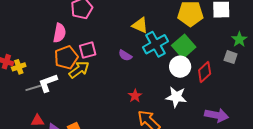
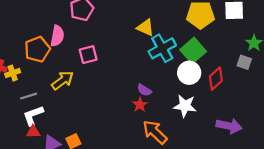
purple semicircle: (125, 55) -> (144, 90), moved
orange pentagon: (66, 58) -> (37, 49), moved
yellow arrow: (79, 70) -> (63, 80), moved
white L-shape: (48, 83) -> (33, 115), moved

